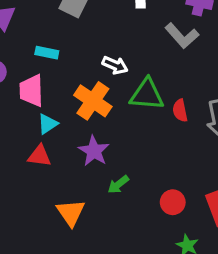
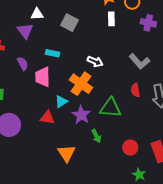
gray L-shape: (182, 36) -> (139, 61), moved
green triangle: (147, 94) -> (111, 108), moved
cyan triangle: (48, 124) -> (61, 102), moved
green arrow: (118, 184) -> (96, 136), turned -80

